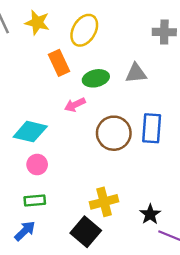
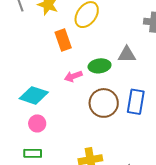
green ellipse: (96, 78) -> (100, 66), moved

